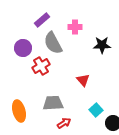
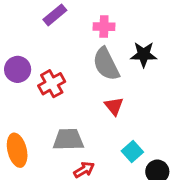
gray semicircle: (53, 43) -> (106, 64), moved
purple circle: (23, 48) -> (18, 69), moved

